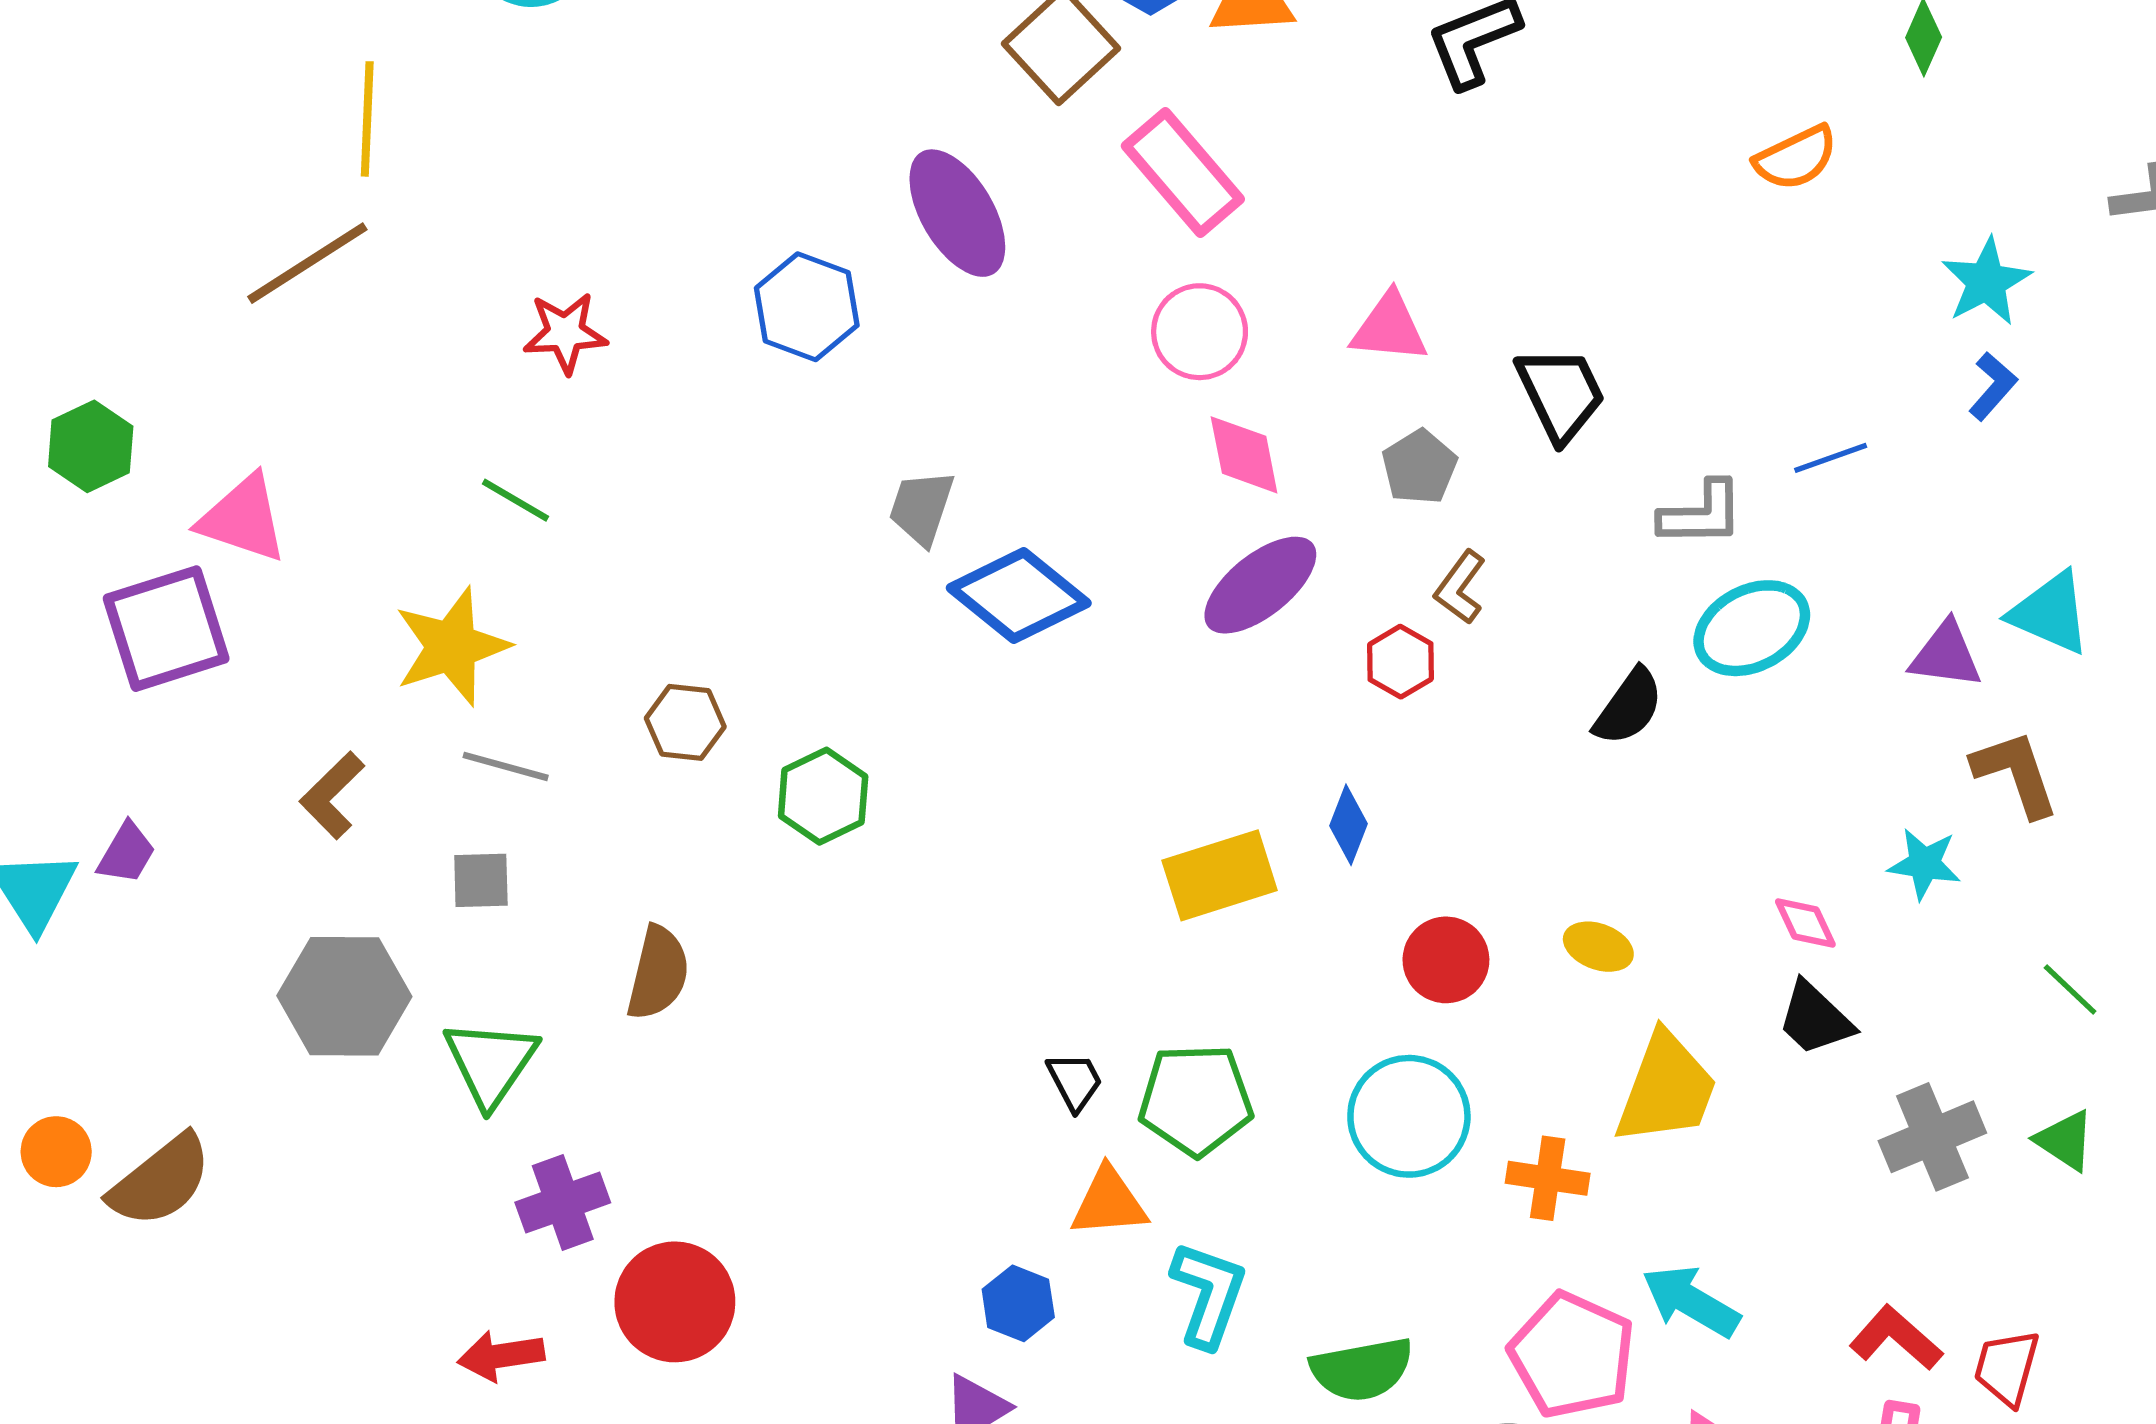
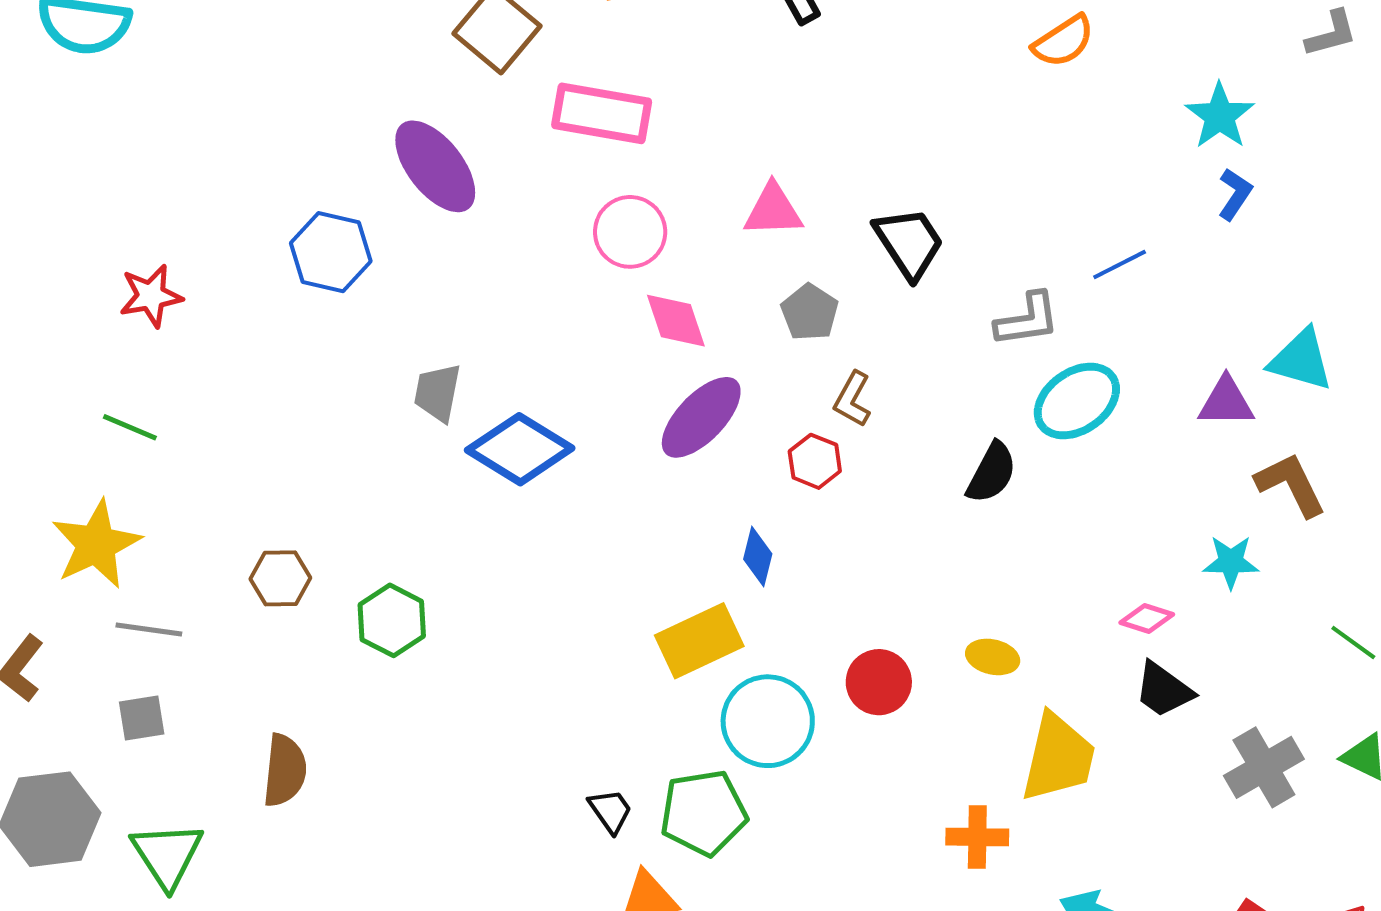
pink rectangle: (1183, 173) -> (602, 113), turned -32
blue diamond: (1348, 825) -> (758, 556), moved
pink diamond: (1805, 923) -> (1147, 619), turned -40
cyan circle: (1409, 1116) -> (768, 721), moved

